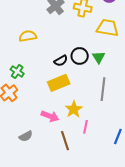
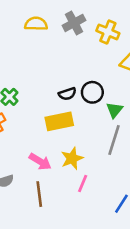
yellow semicircle: (28, 36) -> (36, 24), moved
green triangle: (99, 57) -> (115, 110), moved
brown line: (65, 141) -> (39, 194), moved

